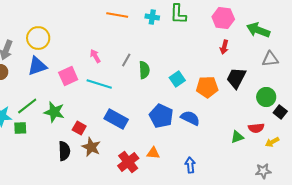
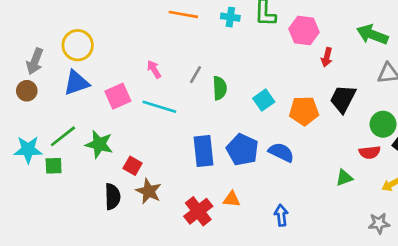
pink hexagon: (223, 18) -> (304, 30), moved
blue rectangle: (116, 119) -> (204, 151), moved, turned 55
red semicircle: (256, 128) -> (370, 152), moved

